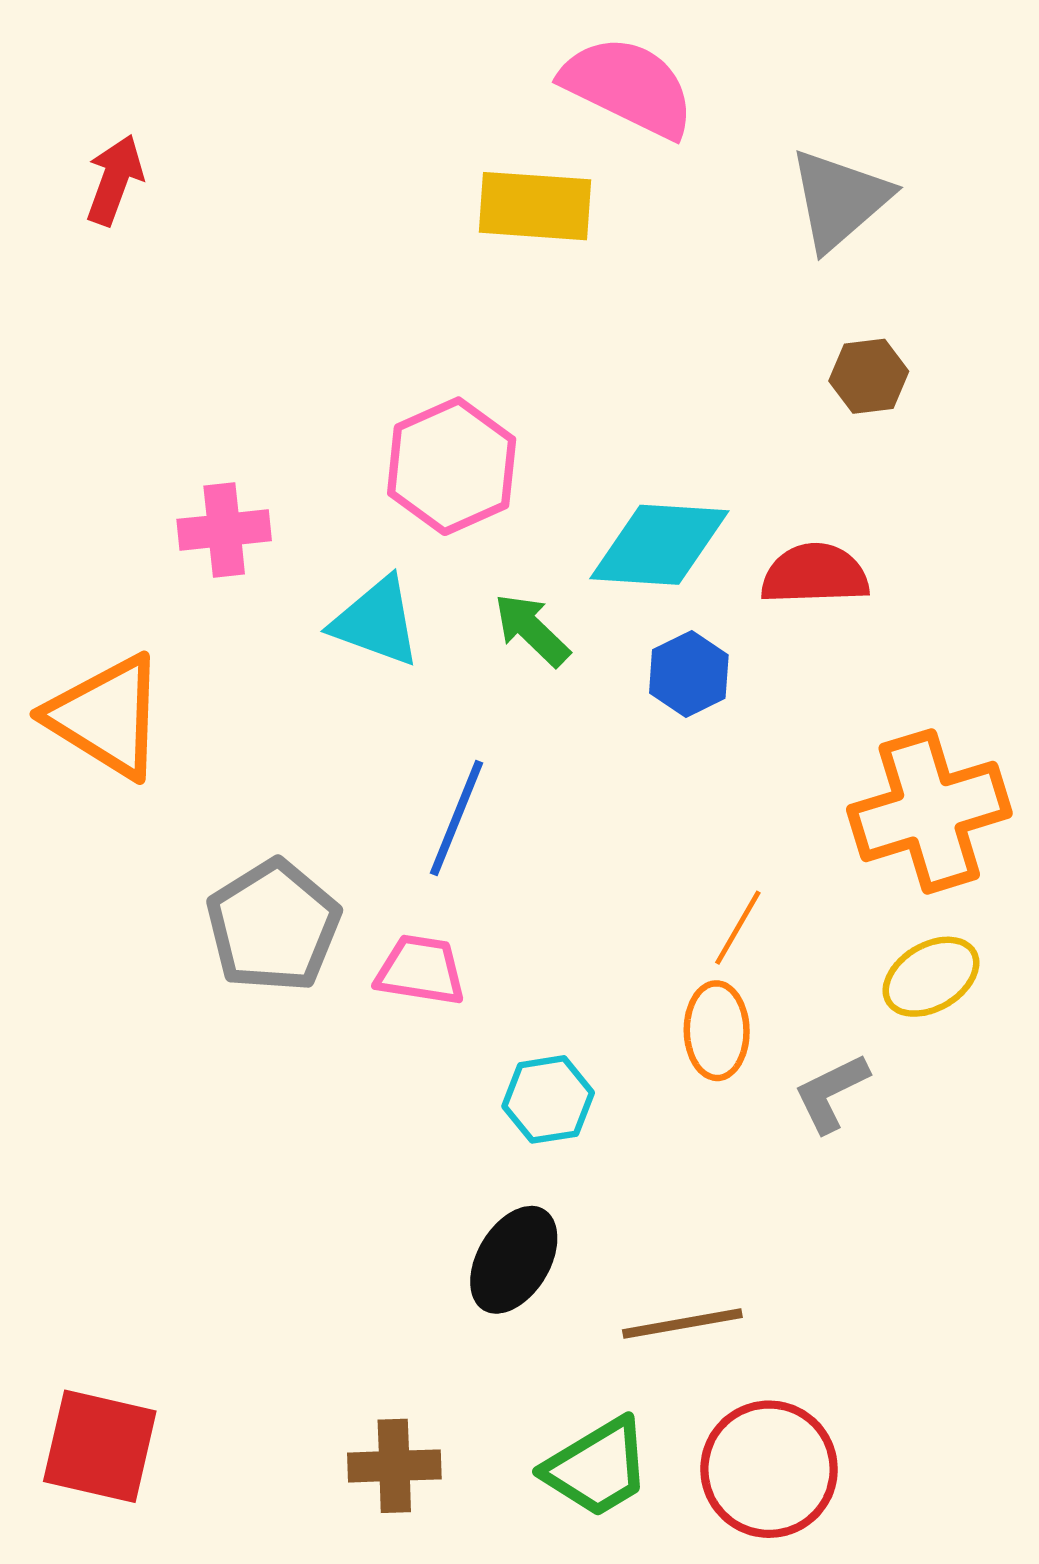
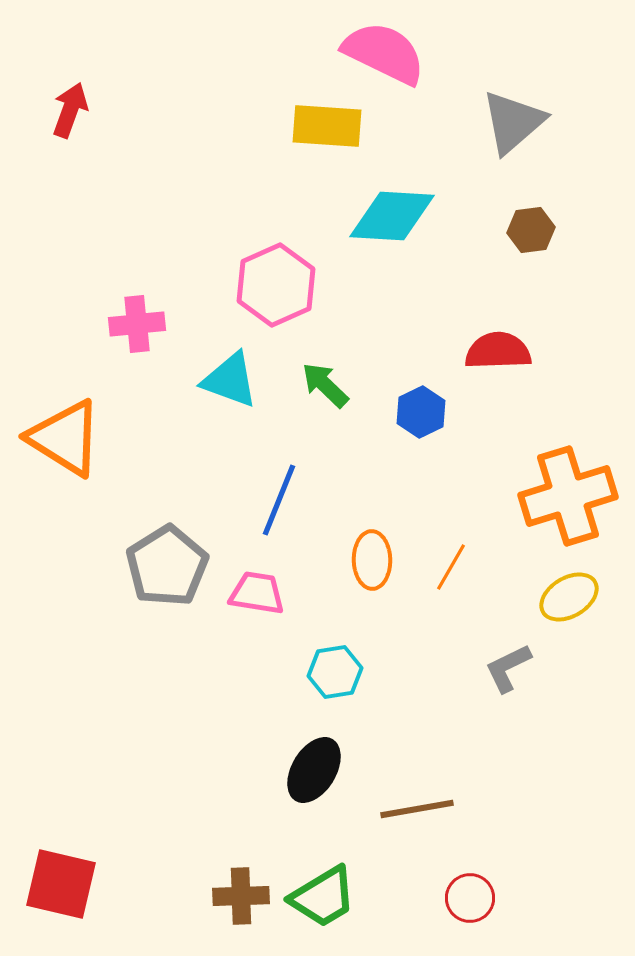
cyan diamond: (659, 545) -> (392, 216), moved
orange ellipse: (717, 1031) -> (372, 560), moved
green trapezoid: (597, 1468) -> (323, 897), moved
red circle: (769, 1469) -> (470, 898), size x0.6

